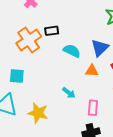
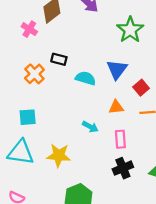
black rectangle: (52, 31) -> (59, 59), turned 32
orange cross: (29, 40) -> (34, 74), size x0.7
orange triangle: (92, 71) -> (116, 107), moved

